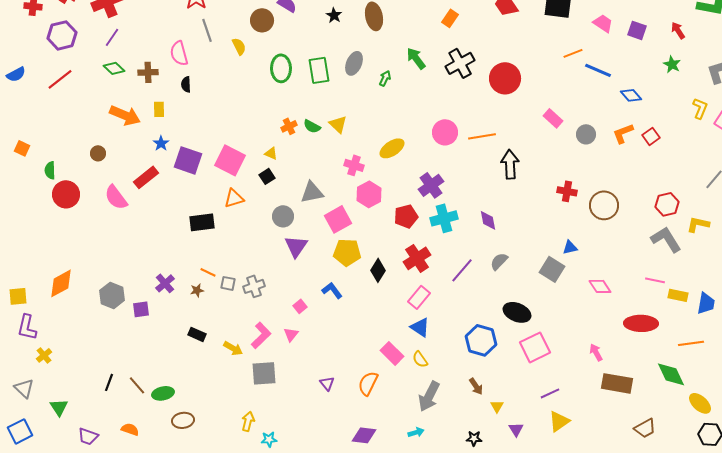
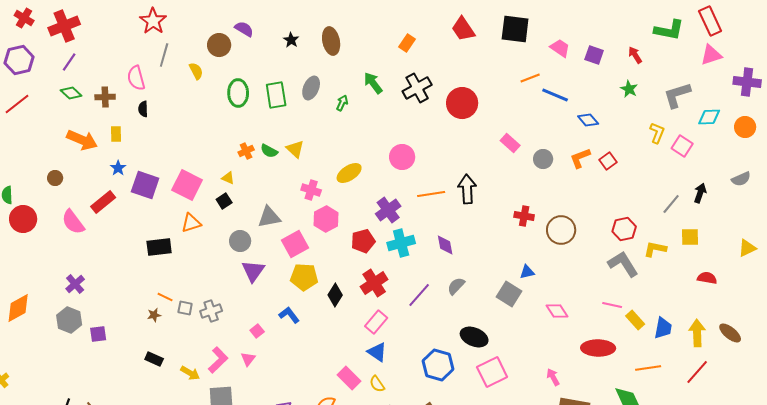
gray line: (207, 30) -> (164, 55), turned 35
orange line: (482, 136) -> (431, 194), moved
purple cross: (165, 283) -> (75, 284), moved
yellow rectangle: (678, 295) -> (635, 320), turned 36

